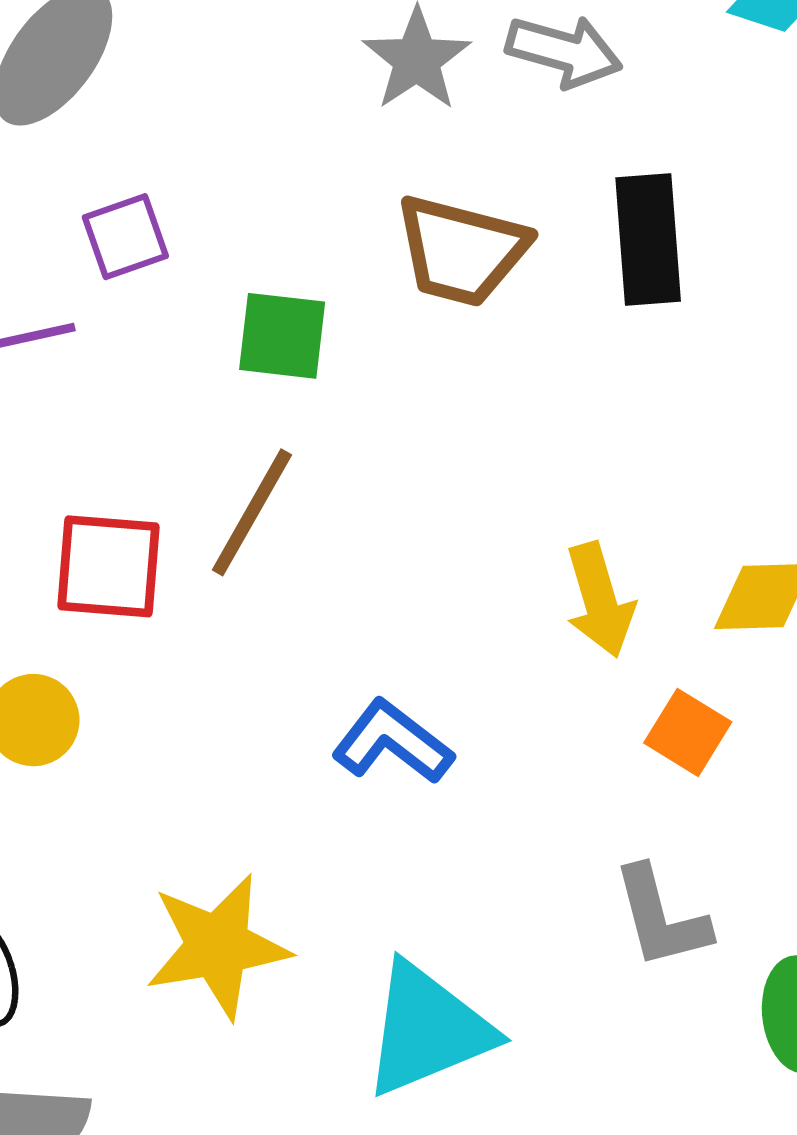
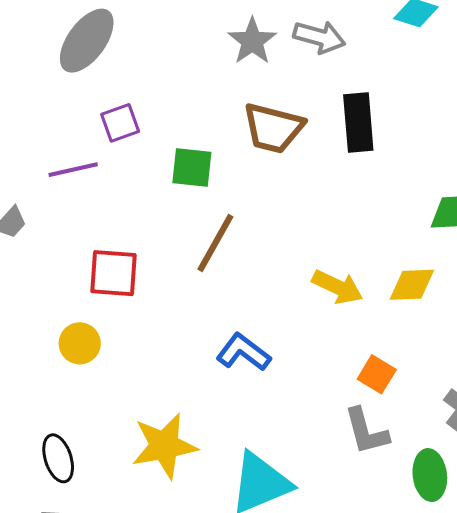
brown line: (252, 512) -> (215, 243), moved
yellow arrow: (600, 600) -> (337, 287), turned -48
orange square: (688, 732) -> (377, 374), moved

